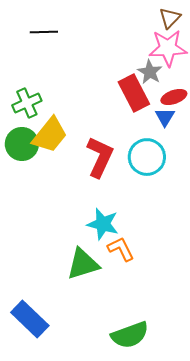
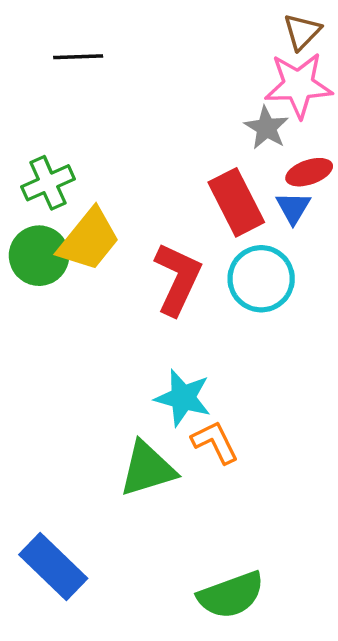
red rectangle: (134, 93) -> (236, 202), moved

